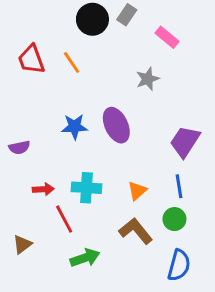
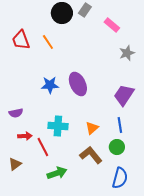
gray star: (148, 79) -> (127, 53), moved
purple semicircle: (19, 147) -> (16, 113), moved
red arrow: (43, 189) -> (25, 136), moved

